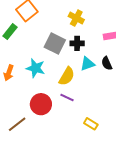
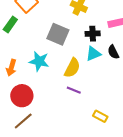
black cross: (77, 43) -> (93, 34), moved
red circle: (41, 104) -> (22, 96), moved

